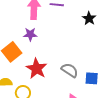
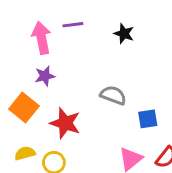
gray semicircle: (70, 70) -> (113, 95), moved

